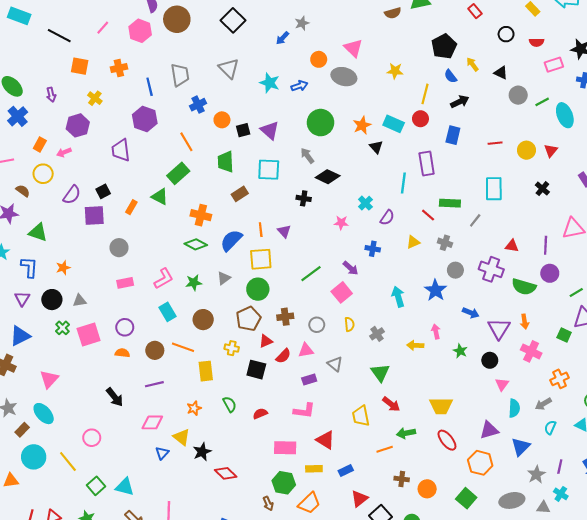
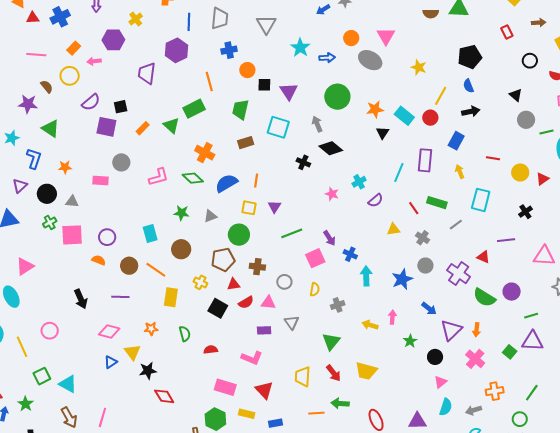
yellow arrow: (472, 64) -> (460, 172), moved
purple triangle: (284, 231) -> (274, 207), moved
purple line: (546, 245) -> (506, 240), moved, turned 66
blue cross: (373, 249) -> (350, 254), moved
yellow square: (261, 259) -> (249, 208), size x0.7
pink L-shape: (164, 279) -> (159, 177), moved
pink rectangle: (125, 283) -> (100, 181), moved
yellow trapezoid: (441, 406) -> (366, 371), moved

